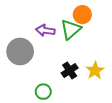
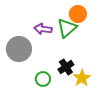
yellow star: (95, 70) -> (82, 78), moved
green circle: (43, 92) -> (43, 79), moved

